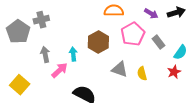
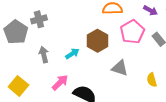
cyan arrow: (73, 54) -> (72, 54), turned 64
pink arrow: (60, 70) -> (60, 83), moved
yellow semicircle: (142, 74) -> (152, 80), moved

